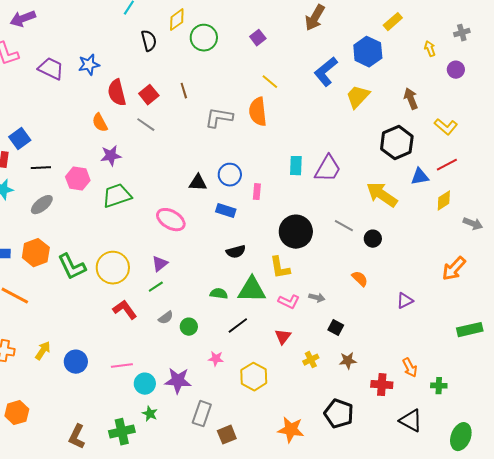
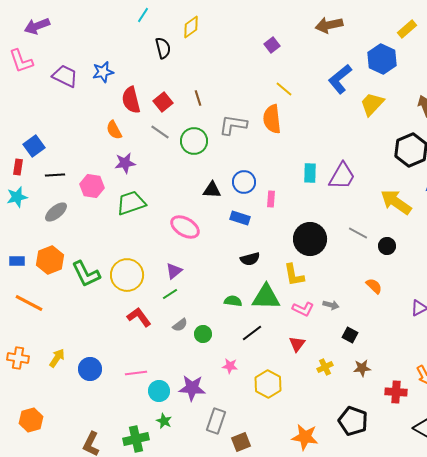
brown arrow: (315, 18) -> (329, 25), turned 48
green circle: (204, 38) -> (194, 141), moved

